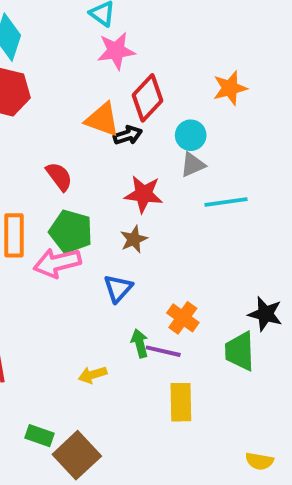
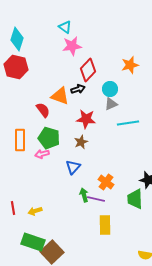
orange triangle: (102, 120) -> (60, 96), moved
pink arrow: (57, 263) -> (42, 154), size x0.6
yellow arrow: (93, 375) -> (35, 211), moved
green rectangle: (40, 436) -> (33, 242), size x1.6

